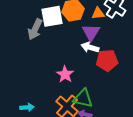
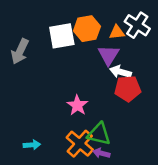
gray arrow: (35, 29) -> (20, 51), moved
white arrow: (90, 47) -> (120, 72), moved

